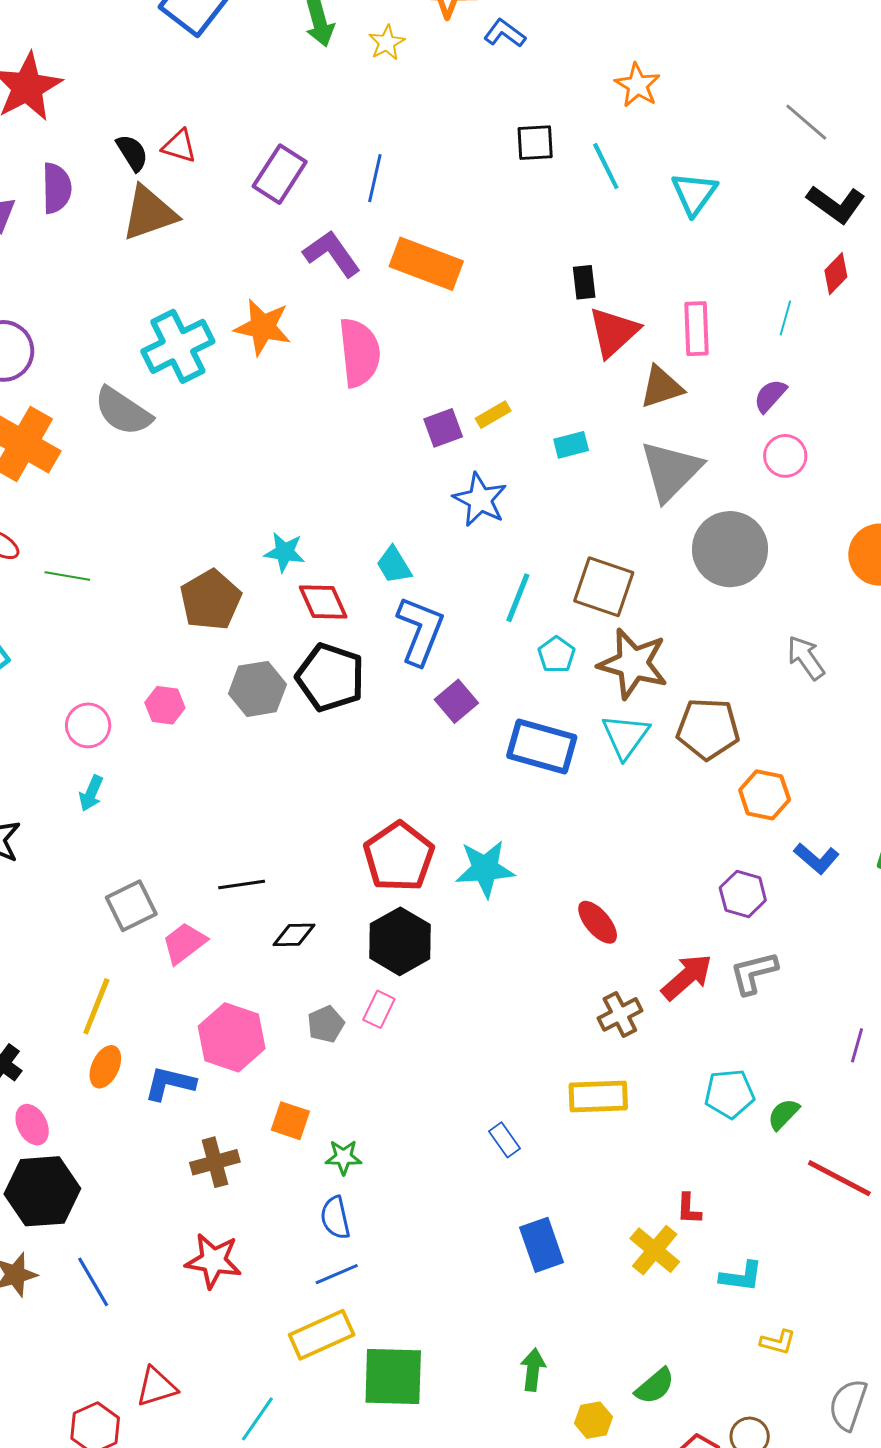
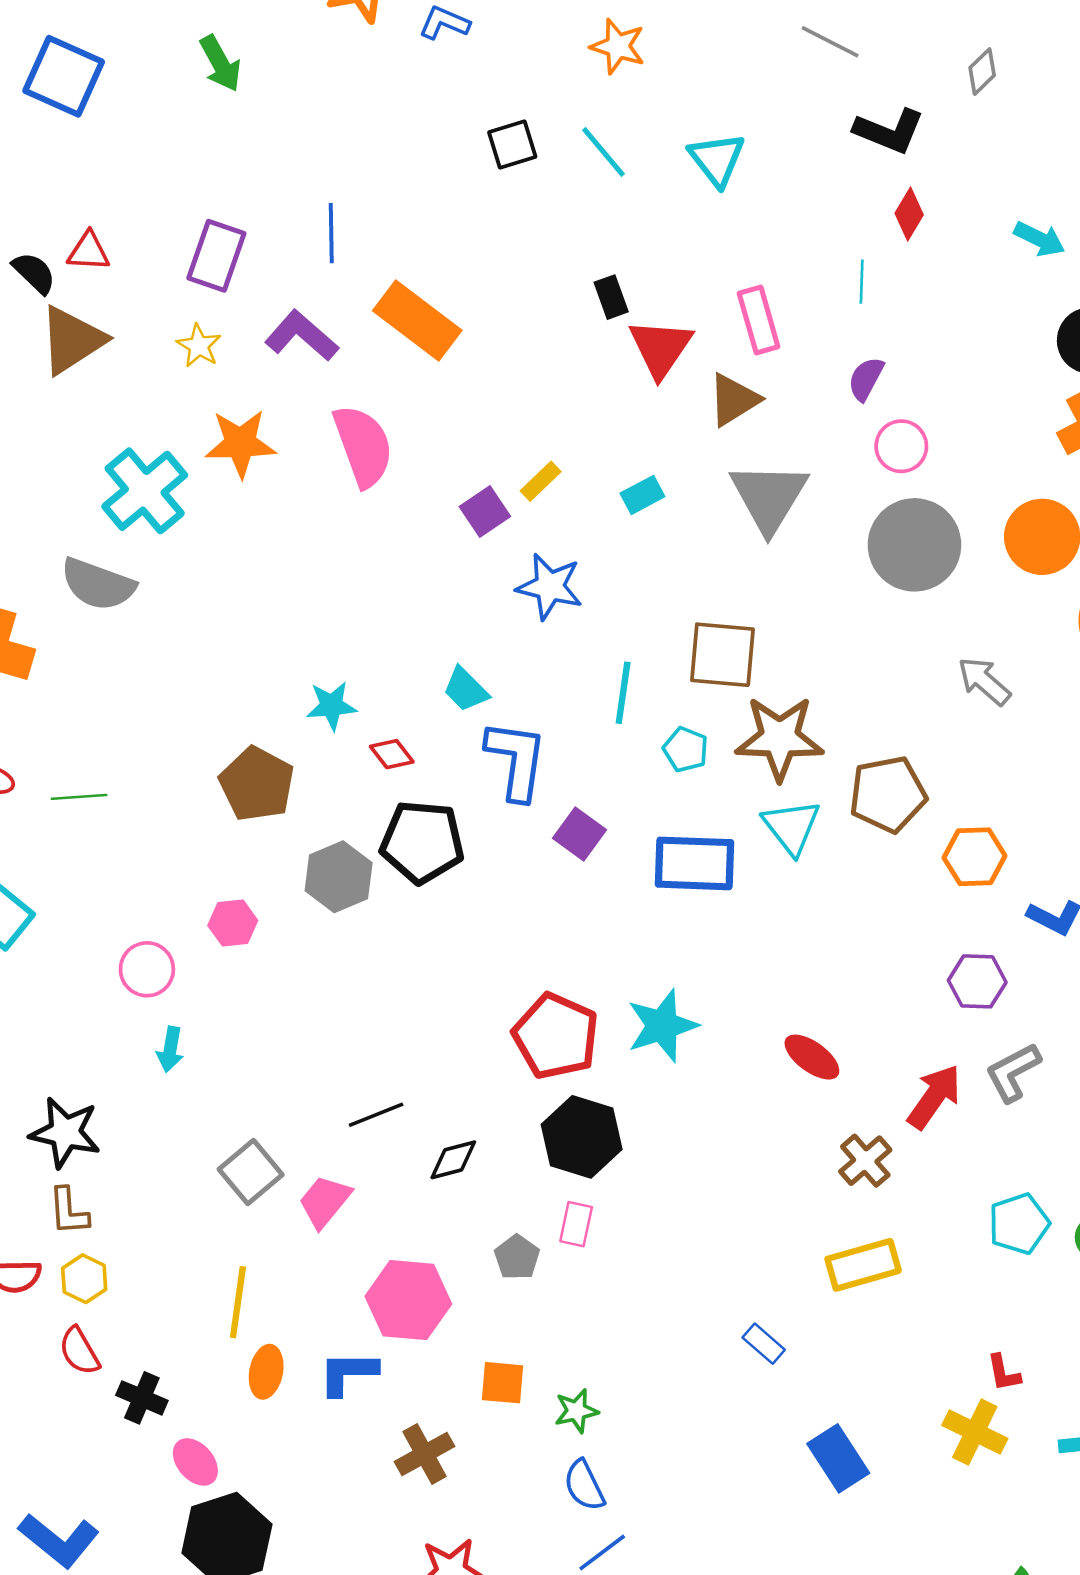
yellow star: (387, 43) -> (199, 346), moved
orange rectangle: (426, 264) -> (417, 321), turned 30
gray circle: (730, 549) -> (914, 545), moved
red diamond: (323, 602) -> (392, 754), size x0.7

